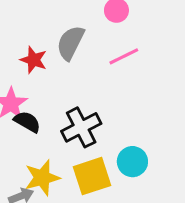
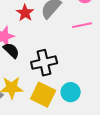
yellow square: (92, 176) -> (43, 95), turned 30

